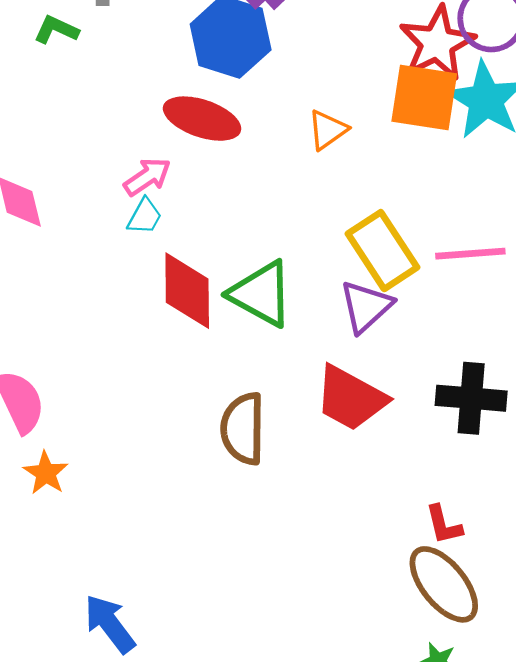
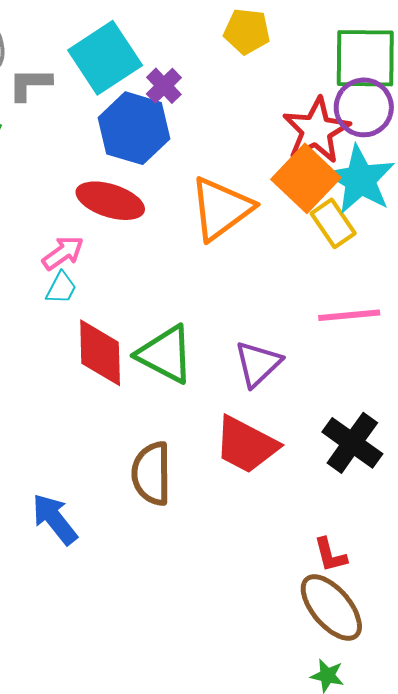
orange square: (424, 98) -> (306, 178), turned 36
orange triangle: (328, 130) -> (221, 208), size x1.8
yellow rectangle: (382, 251) -> (333, 223), moved, size x0.7
black cross: (471, 398) -> (352, 443), turned 32
blue arrow: (110, 624) -> (55, 519), moved

